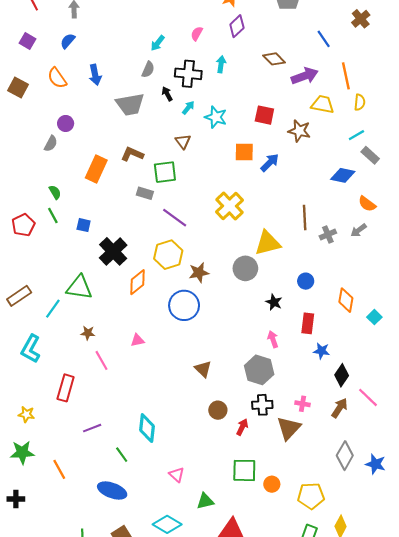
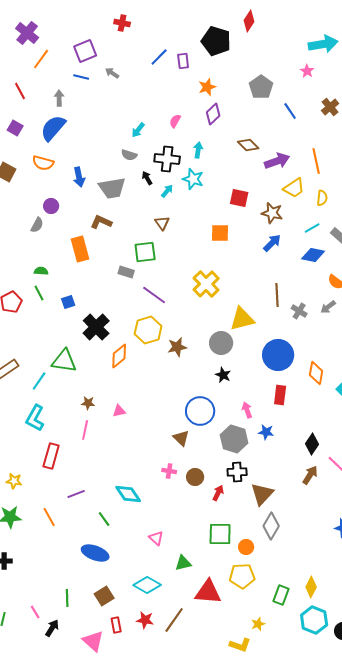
blue line: (324, 39) -> (290, 111), moved
blue semicircle: (68, 41) -> (53, 128), size x1.8
gray semicircle: (148, 70) -> (129, 155), turned 84
blue arrow: (95, 75) -> (79, 177), moved
orange semicircle: (57, 78) -> (43, 163), turned -40
yellow semicircle: (360, 102) -> (322, 198), moved
yellow trapezoid: (323, 104) -> (294, 188), turned 135
cyan star: (216, 117) -> (193, 179), moved
cyan line: (356, 135) -> (312, 228), moved
brown L-shape: (132, 154) -> (101, 222), moved
blue arrow: (270, 163) -> (272, 243), moved
orange rectangle: (96, 169) -> (80, 249), turned -40
green semicircle: (55, 192) -> (41, 271), turned -56
blue square: (84, 225) -> (68, 302), turned -32
gray cross: (328, 235) -> (299, 311), turned -35
blue circle: (306, 281) -> (278, 355), size x2.0
black star: (274, 302) -> (223, 375), moved
blue circle: (184, 305) -> (200, 411), moved
brown star: (88, 333) -> (88, 403), moved
cyan L-shape: (31, 349) -> (35, 418), moved
blue star: (322, 351) -> (266, 432), moved
pink line: (102, 360) -> (85, 430), turned 42
pink cross: (302, 404) -> (169, 471), moved
cyan diamond: (147, 428) -> (128, 494), turned -40
gray diamond: (345, 456) -> (271, 526), moved
orange line: (59, 469) -> (49, 517), moved
yellow pentagon: (311, 496) -> (242, 576), moved

